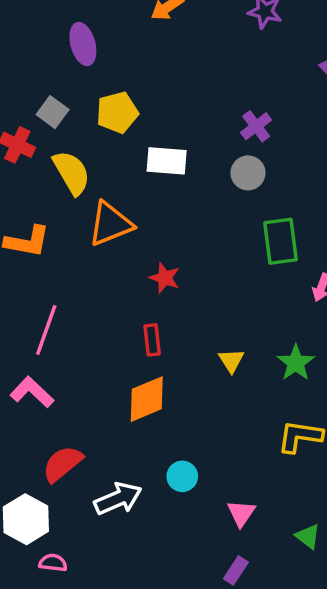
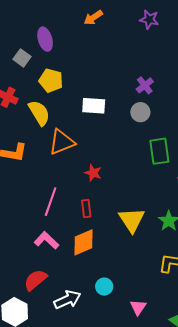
gray square: (53, 112) -> (22, 58), moved
yellow pentagon: (117, 112) -> (51, 80), moved, turned 30
pink line: (46, 330) -> (51, 202), moved
yellow triangle: (231, 361) -> (132, 220), size x1.8
pink L-shape: (32, 392) -> (47, 240), moved

